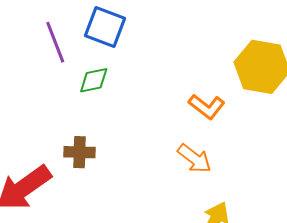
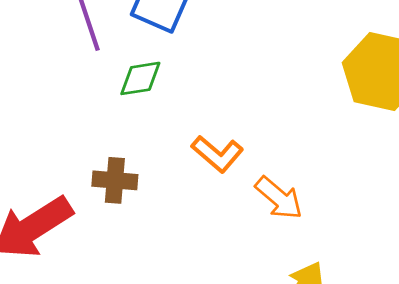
orange L-shape: (207, 107) -> (217, 154), moved

